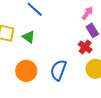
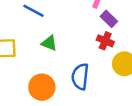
green triangle: (29, 37) -> (49, 43), moved

